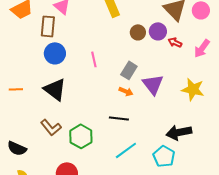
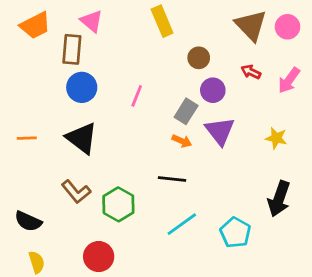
purple circle: (158, 31) -> (213, 90), moved
pink line: (94, 59) -> (137, 96), turned 35
yellow star: (193, 89) -> (276, 138), size x0.7
black arrow: (179, 132) -> (279, 199), moved, turned -60

